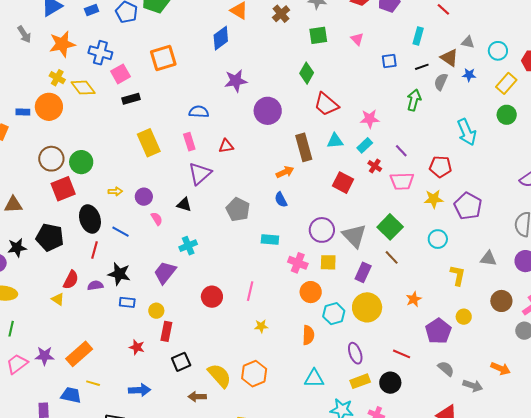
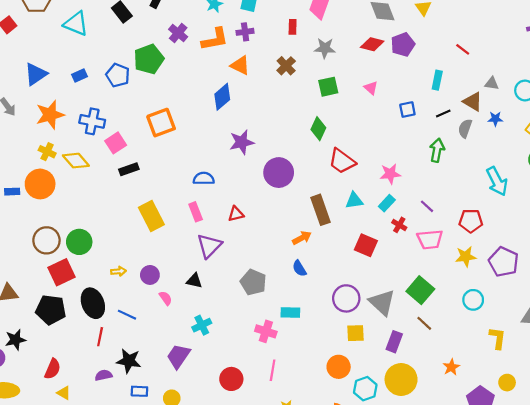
black pentagon: (50, 237) -> (51, 310), moved
pink cross: (298, 263) -> (266, 331), moved
red semicircle: (71, 280) -> (53, 369), moved

